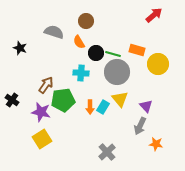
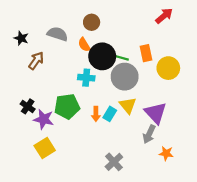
black star: (20, 48) -> (21, 38), moved
orange rectangle: (137, 50) -> (146, 53), turned 63
black circle: (96, 53) -> (102, 56), size x1.6
brown arrow: (46, 85) -> (36, 61), moved
black cross: (12, 100) -> (28, 106), moved
purple triangle: (146, 106) -> (156, 113), size x1.6

